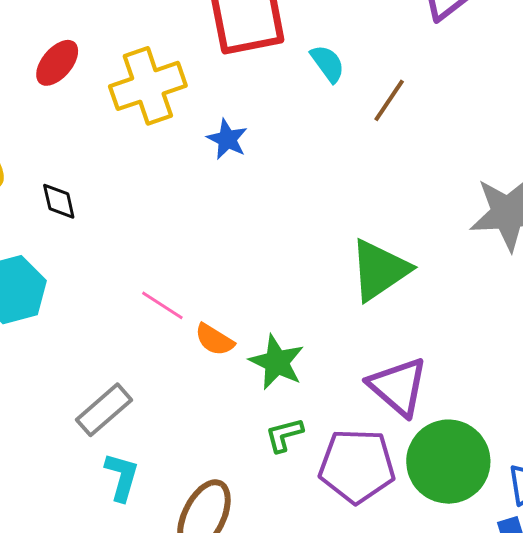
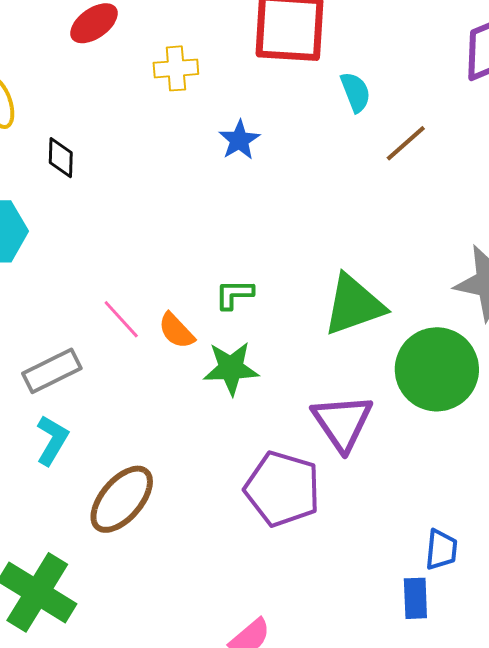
yellow cross: (148, 86) -> (176, 68), size x0.6
pink line: (162, 305) -> (121, 319), moved
green star: (277, 362) -> (231, 368), turned 30
green L-shape: (284, 435) -> (234, 294), moved
green circle: (448, 462) -> (437, 369), moved

